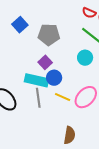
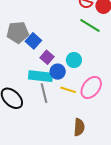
blue square: (20, 25) -> (33, 41), moved
gray pentagon: (49, 35) -> (18, 32), moved
cyan circle: (85, 58) -> (74, 60), moved

